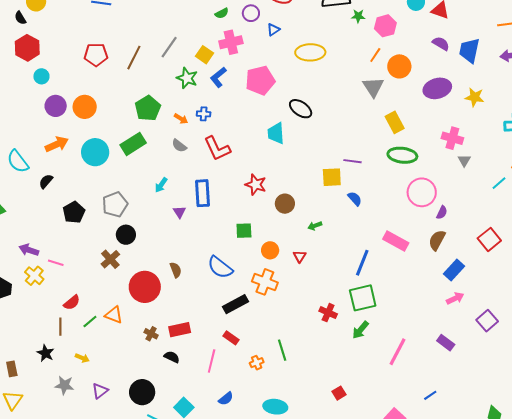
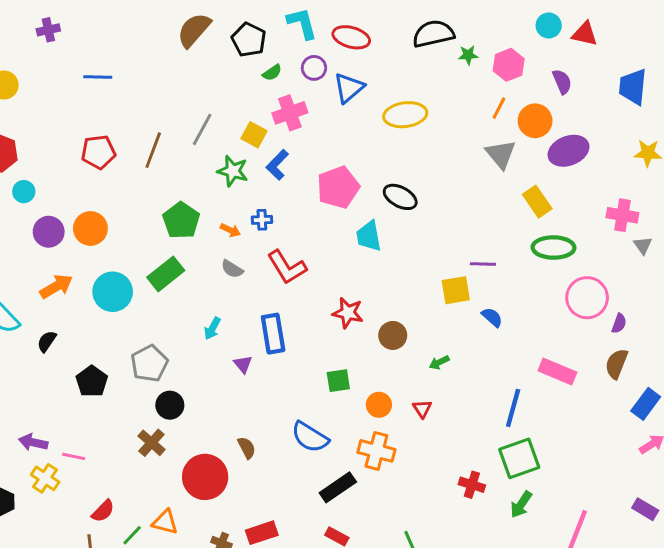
blue triangle: (273, 30) -> (349, 88), size x1.6
purple semicircle: (441, 44) -> (562, 82), moved, turned 42
pink pentagon: (260, 80) -> (338, 187), moved
purple ellipse: (437, 88) -> (568, 151), moved

